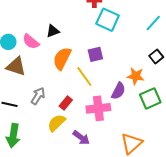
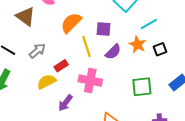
cyan line: (153, 23) -> (149, 24), moved
orange star: (136, 76) -> (137, 45), moved
purple semicircle: (118, 91) -> (113, 52), moved
purple arrow: (81, 138) -> (65, 103), turned 72

